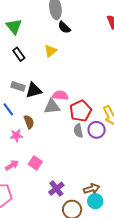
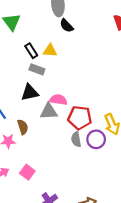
yellow triangle: (50, 51) -> (50, 51), turned 40
black rectangle: (19, 54) -> (31, 51), moved
gray rectangle: (18, 86) -> (37, 69), moved
red pentagon: (81, 111) -> (80, 118), turned 30

